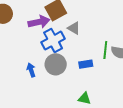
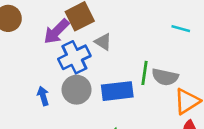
purple arrow: (39, 22) -> (56, 31), turned 145
blue rectangle: (86, 64) -> (117, 91), size x1.6

